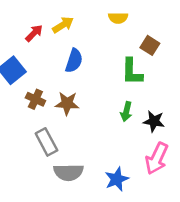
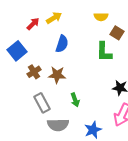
yellow semicircle: (118, 18) -> (101, 17), moved
brown cross: (35, 99) -> (34, 72), turned 32
green arrow: (126, 112) -> (75, 100), moved, turned -32

